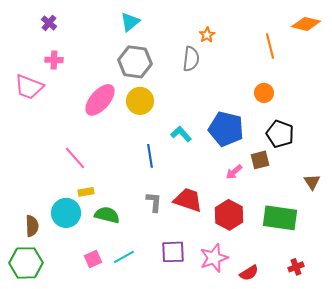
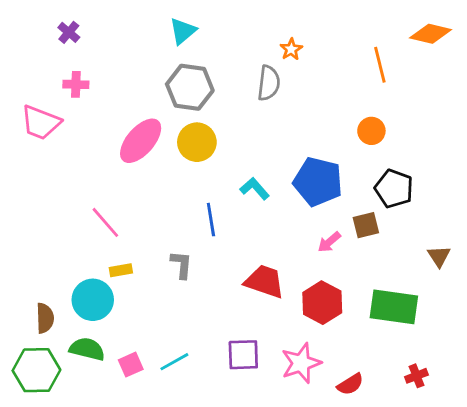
gray L-shape: (154, 202) -> (181, 265), moved
green semicircle: (107, 215) -> (87, 349), moved

